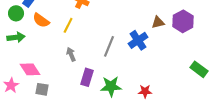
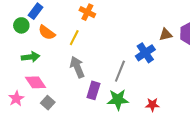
green arrow: (16, 37) -> (30, 57), moved
gray line: (109, 46) -> (120, 71), moved
gray arrow: (71, 54) -> (77, 67), size x1.5
gray square: (42, 89) -> (48, 103), turned 32

